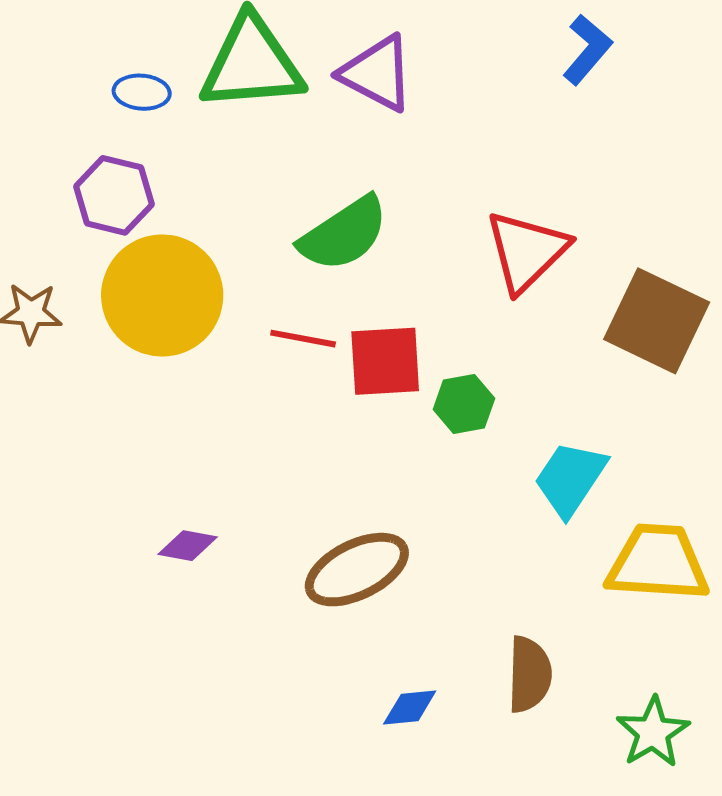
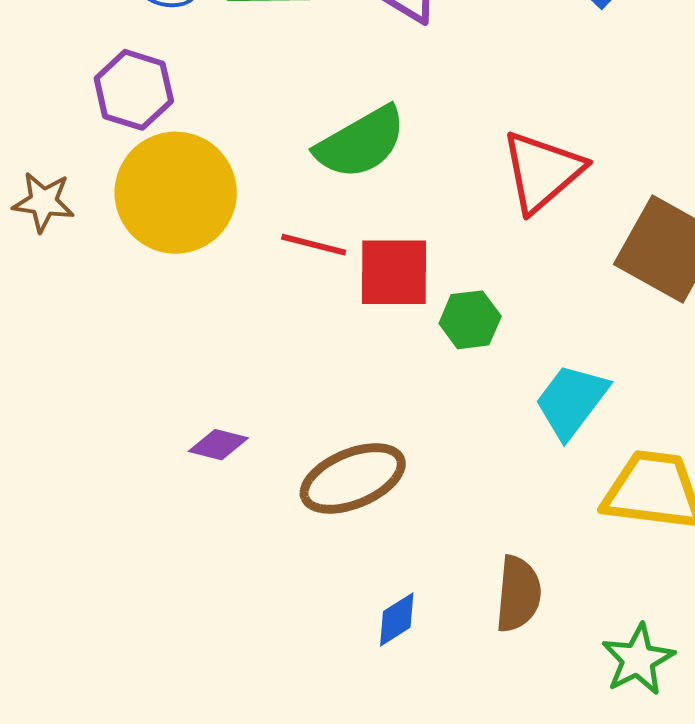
purple diamond: (188, 546) -> (218, 445), moved
blue diamond: (410, 707) -> (397, 619), turned -30

